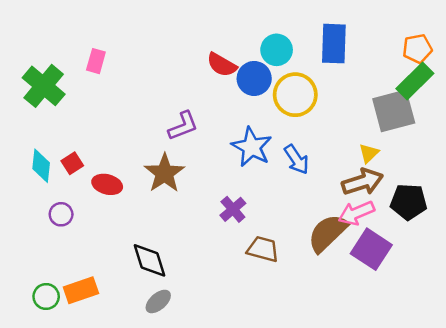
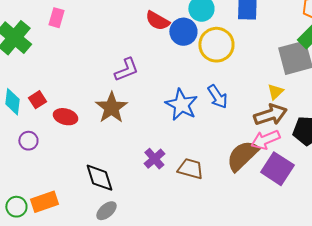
blue star: (252, 147) -> (181, 105), moved
purple cross: (233, 209) -> (154, 159), moved

